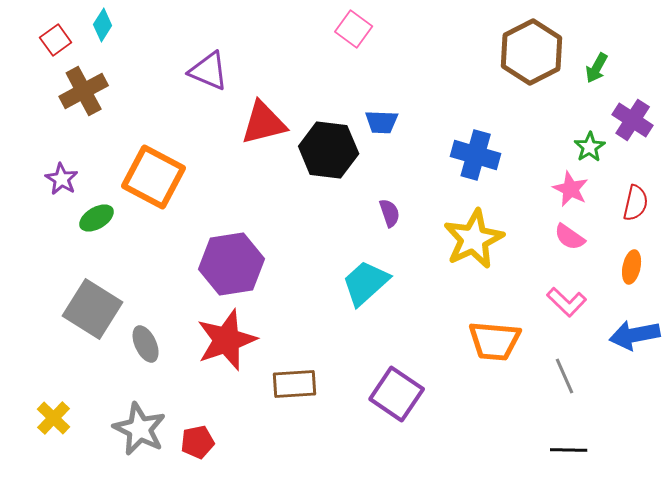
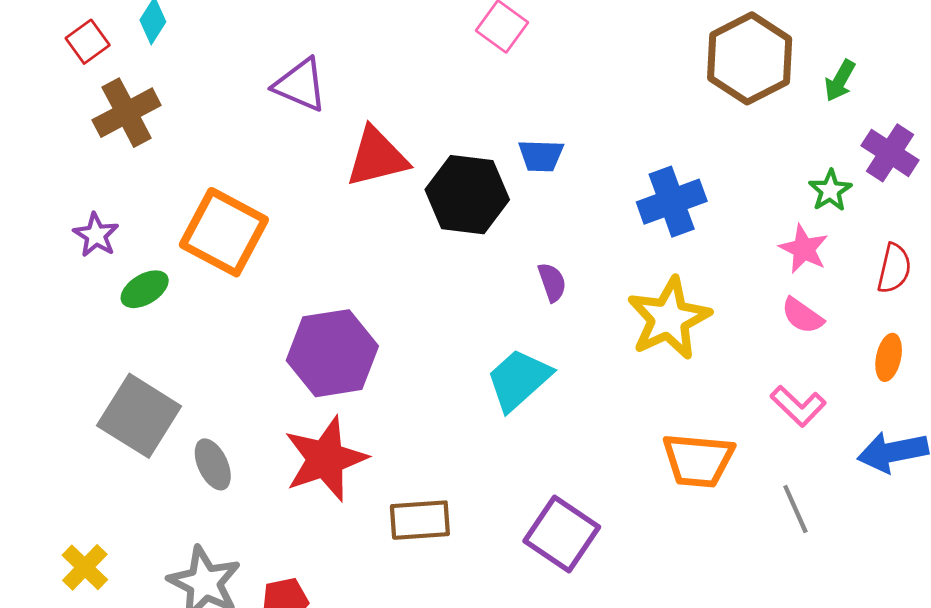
blue cross: (476, 155) -> (672, 202), turned -36

